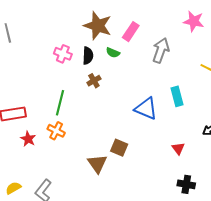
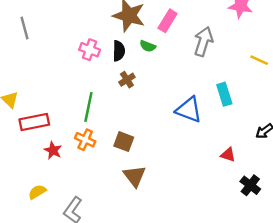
brown square: (119, 148) -> (124, 142), moved
red triangle: (178, 148) -> (228, 155), turned -32
black cross: (186, 184) -> (250, 185), moved, turned 30
yellow semicircle: (13, 188) -> (37, 192), moved

